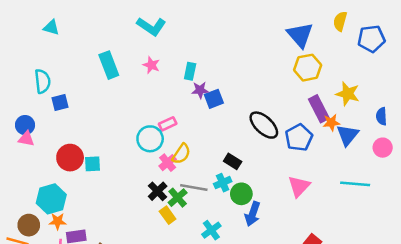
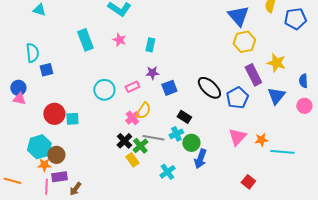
purple star: (200, 90) -> (152, 73), moved
blue square: (214, 99) -> (169, 88), moved
orange star: (331, 123) -> (261, 140), moved
cyan circle: (150, 139) -> (104, 90), moved
cyan line: (355, 184) -> (282, 152), moved
brown circle: (29, 225) -> (56, 155), moved

